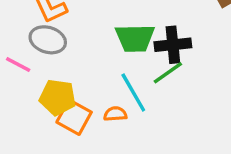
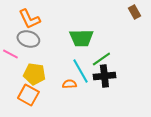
black cross: (173, 45) -> (104, 76), moved
orange square: (74, 117) -> (28, 95), moved

